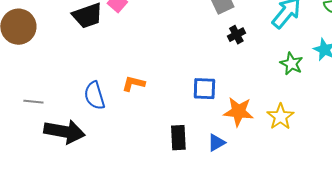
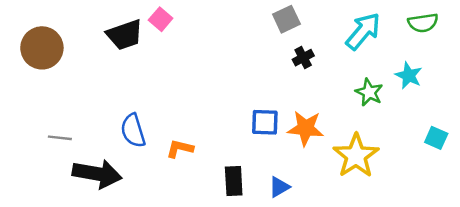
orange L-shape: (133, 84) -> (180, 149), moved
orange star: (238, 112) -> (306, 128), moved
yellow star: (280, 117) -> (356, 156), size x1.4

